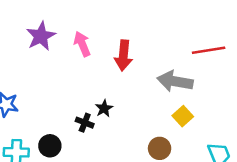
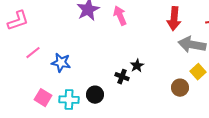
red arrow: (123, 55) -> (174, 19), moved
brown circle: (160, 148) -> (180, 88), moved

